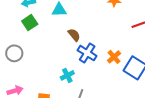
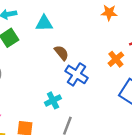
orange cross: (114, 57) -> (116, 59), moved

